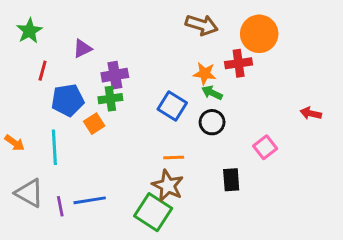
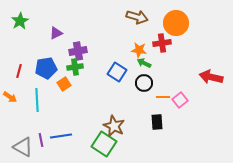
red line: (43, 71) -> (19, 71), moved
red arrow: (311, 113) -> (211, 77), size x1.6
orange line: (174, 158) -> (163, 97), moved
gray triangle: (29, 193) -> (23, 147), moved

